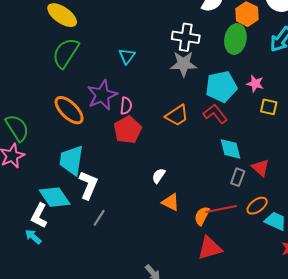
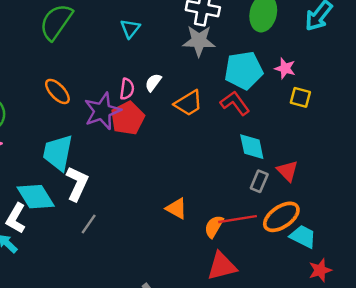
purple star: (102, 95) -> (102, 111), moved
orange ellipse: (69, 110) -> (57, 91), size x0.7
white semicircle: (159, 176) -> (153, 82), moved
orange ellipse: (257, 206) -> (281, 217), size x1.4

